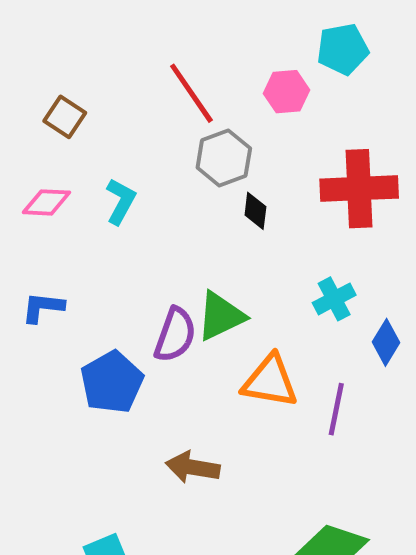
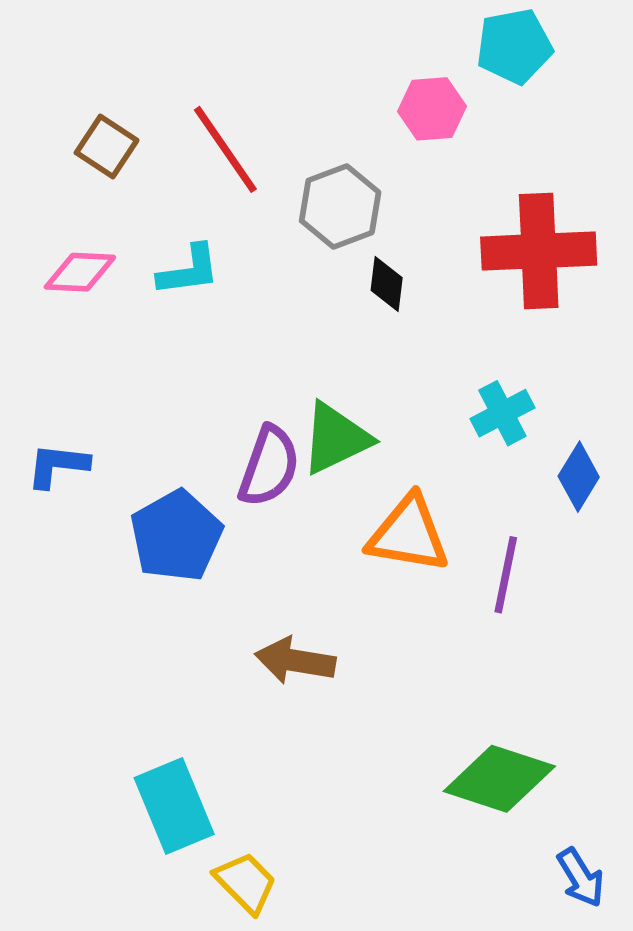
red line: (191, 93) -> (225, 149), moved
cyan L-shape: (121, 201) -> (189, 270), turned 54
blue L-shape: (43, 307) -> (58, 465), moved

